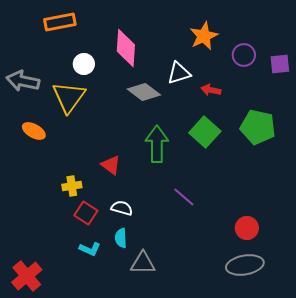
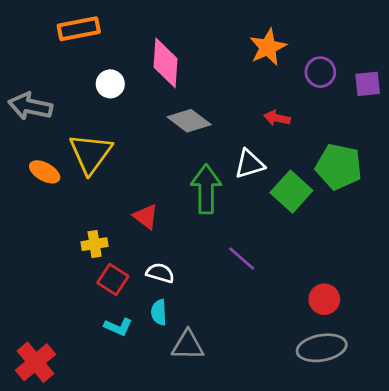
white triangle: (179, 73) -> (249, 164), moved
yellow triangle: (69, 97) -> (91, 153), moved
green square: (205, 132) -> (291, 192), moved

